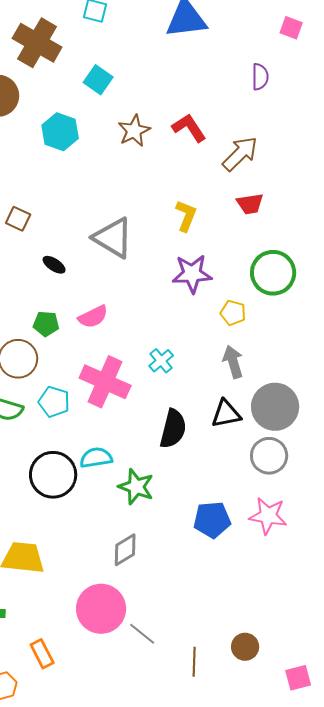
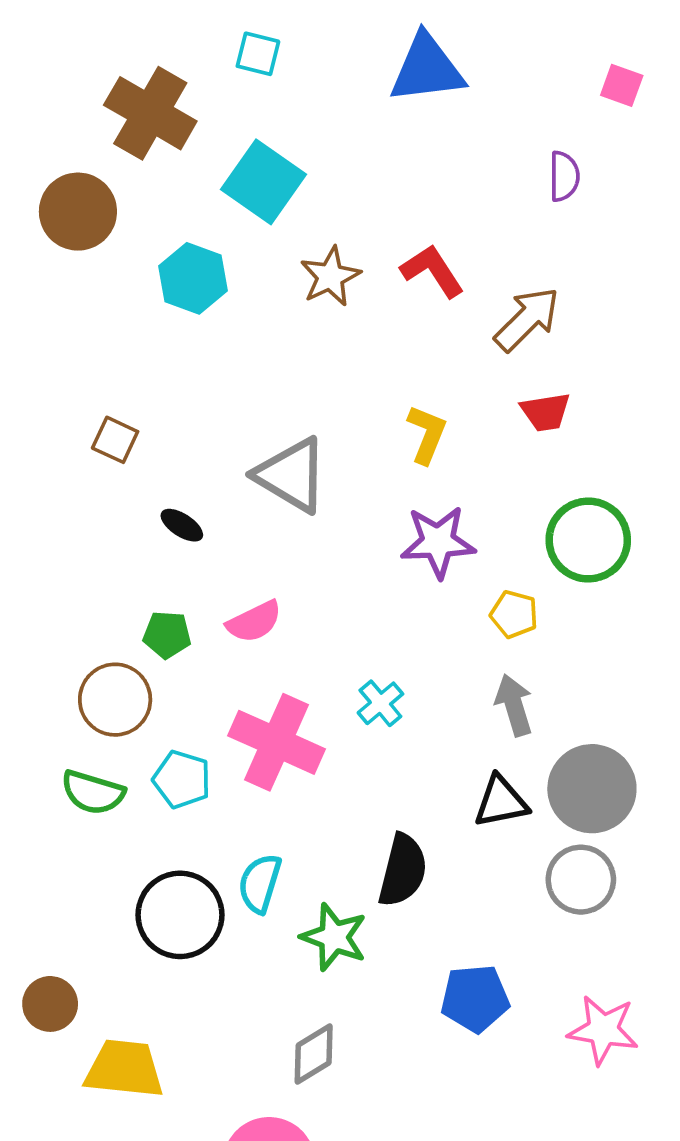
cyan square: (98, 80) -> (264, 182), size x1.5
black semicircle: (173, 429) -> (403, 870), moved
cyan semicircle: (96, 458) -> (260, 883), turned -64
pink star: (268, 516) -> (603, 1030), moved

